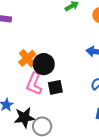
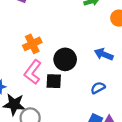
black circle: (44, 64) -> (65, 59), moved

